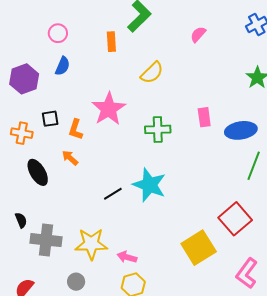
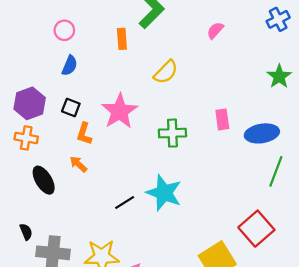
purple hexagon: (24, 79) -> (30, 103), moved
black square: (50, 119) -> (71, 107), moved, turned 30

